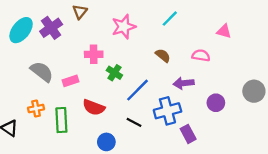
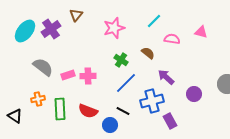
pink cross: (94, 54) -> (88, 76), moved
pink semicircle: (201, 55) -> (172, 39), moved
green cross: (114, 73) -> (121, 60), moved
purple arrow: (184, 83) -> (166, 77), turned 48
red semicircle: (94, 107) -> (88, 111), moved
blue circle: (106, 142) -> (110, 125), moved

